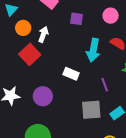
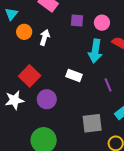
pink circle: (111, 16) -> (102, 23), moved
red square: (30, 54) -> (30, 76), moved
gray square: (91, 110) -> (92, 123), moved

